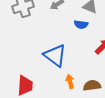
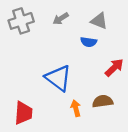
brown semicircle: (92, 85) -> (103, 101), moved

